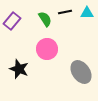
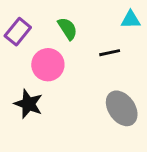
black line: (65, 12) -> (110, 53), moved
pink circle: (47, 49) -> (48, 65), moved

